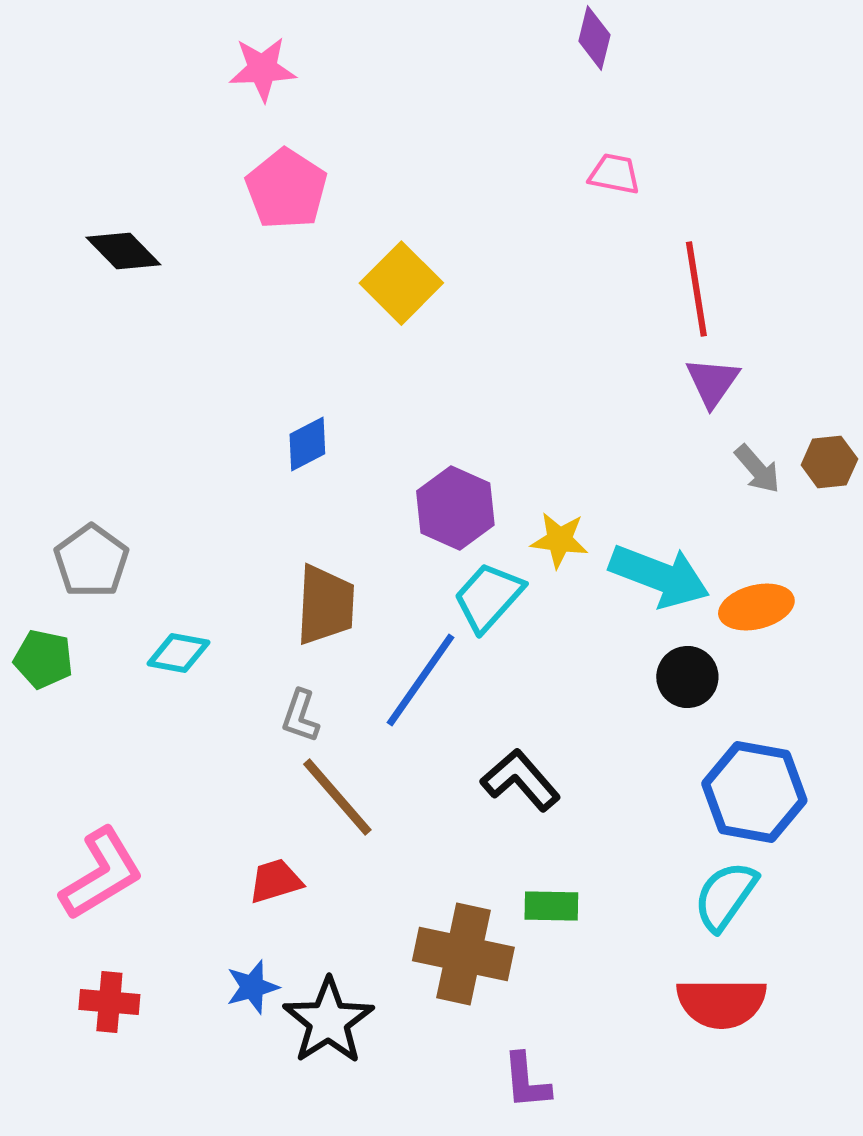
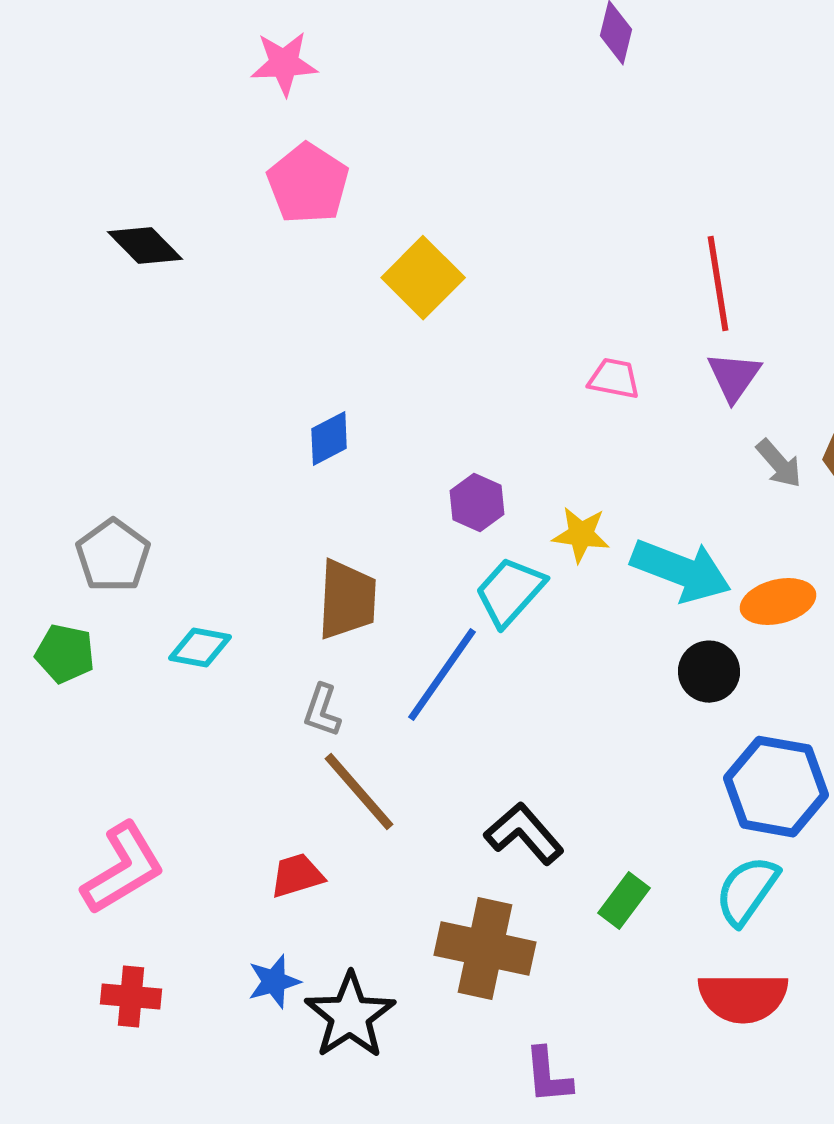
pink trapezoid: (614, 174) -> (614, 379), moved
purple hexagon: (455, 508) -> (477, 503), size x0.7
black L-shape: (520, 780) -> (524, 834), moved
green rectangle: (551, 906) -> (624, 901), moved, turned -54

